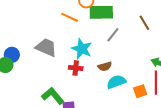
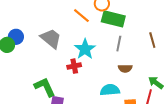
gray line: (113, 35) -> (119, 44), turned -42
brown semicircle: (105, 66) -> (125, 68), moved
red cross: (76, 68) -> (74, 66), turned -32

